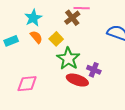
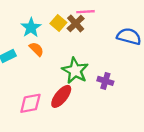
yellow square: (56, 39) -> (58, 23), moved
red ellipse: (77, 80) -> (61, 96), moved, turned -65

